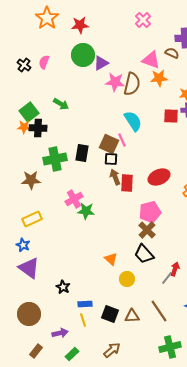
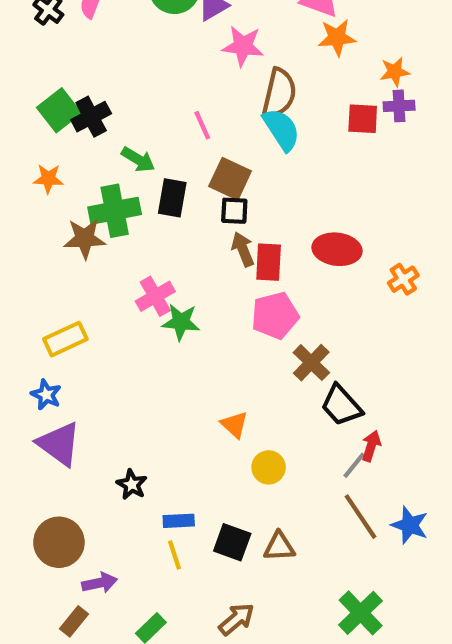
brown semicircle: (132, 84) -> (279, 93), moved
green arrow: (61, 104) -> (138, 159), moved
orange star: (24, 127) -> (48, 179), moved
black cross: (38, 128) -> (91, 117), moved, turned -30
pink line: (122, 140) -> (202, 125), moved
red ellipse: (159, 177) -> (337, 249), turned 30
brown star: (31, 180) -> (85, 239), moved
pink pentagon: (150, 212) -> (275, 316), moved
black trapezoid: (144, 254) -> (341, 405), moved
brown line: (159, 311) -> (361, 517), moved
purple arrow: (60, 333) -> (100, 583), moved
green cross: (170, 347) -> (361, 613), turned -30

